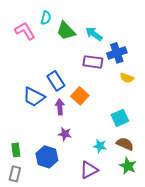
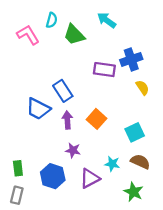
cyan arrow: (94, 34) -> (107, 20), moved
yellow semicircle: (127, 78) -> (142, 88), turned -144
orange square: (80, 96) -> (96, 119), moved
green star: (128, 166) -> (134, 192), moved
purple triangle: (89, 170) -> (90, 178), moved

